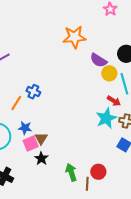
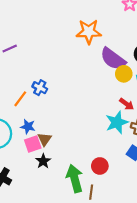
purple semicircle: (98, 60) -> (113, 59), size x1.4
green arrow: (71, 172) -> (75, 178), size x1.4
red circle: (98, 172) -> (100, 166), moved

